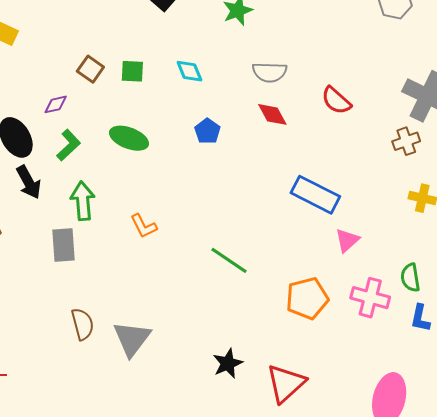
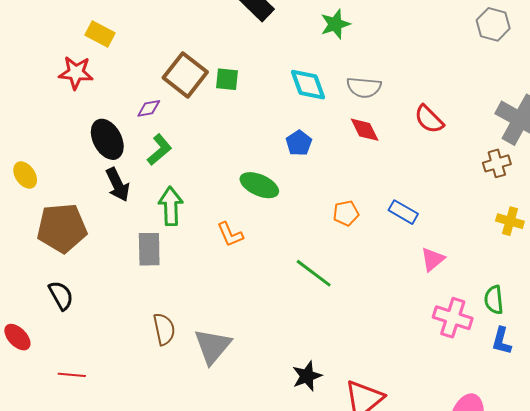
brown square: (90, 69) -> (185, 75), size x1.6
cyan diamond: (189, 71) -> (308, 85), moved, size x1.4
green ellipse: (129, 138) -> (259, 185), moved
blue rectangle: (315, 195) -> (403, 212), size x0.6
orange pentagon: (307, 298) -> (346, 213), moved, size x0.6

